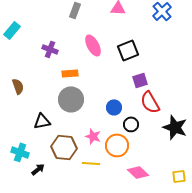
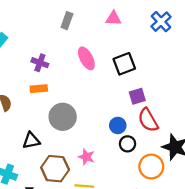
orange rectangle: (70, 73) -> (39, 89), moved
blue circle: (114, 107) -> (118, 125), moved
orange circle: (117, 145) -> (151, 167), moved

